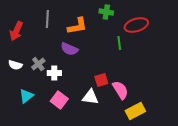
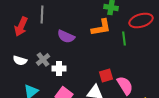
gray line: (47, 19) -> (42, 14), moved
orange L-shape: (77, 26) -> (101, 28), moved
purple semicircle: (69, 49) -> (66, 36), moved

